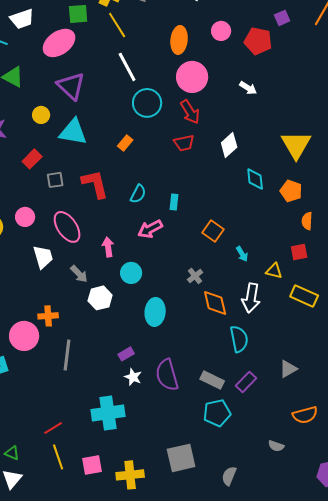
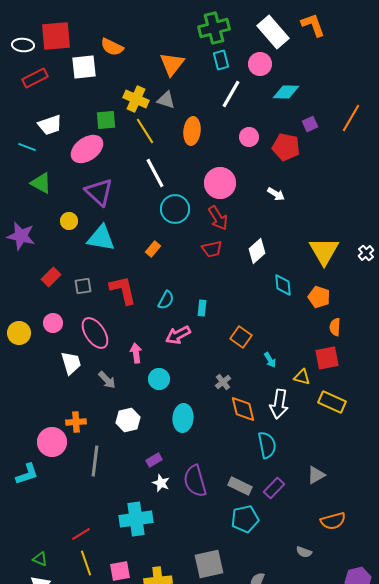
orange ellipse: (179, 40) -> (192, 131), moved
red rectangle: (32, 159) -> (51, 277), moved
red square: (299, 252) -> (327, 358), size x1.4
white hexagon: (100, 298) -> (128, 420), moved

